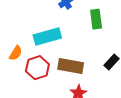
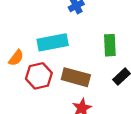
green rectangle: (96, 19) -> (110, 45), moved

